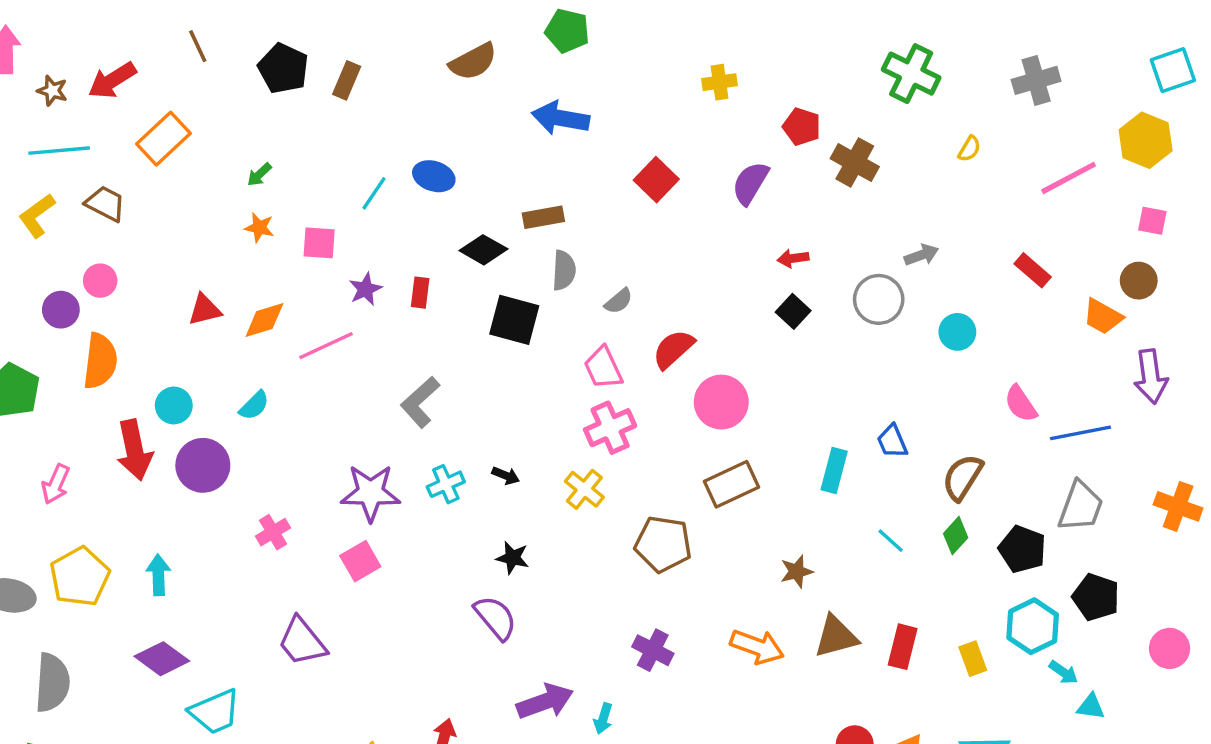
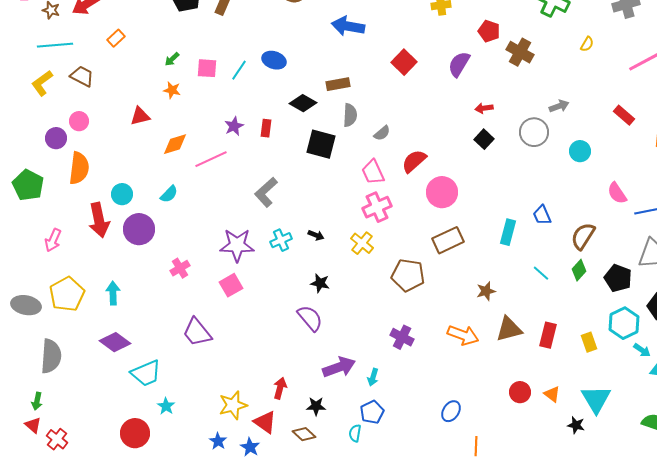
orange rectangle: (164, 139) -> (116, 38), size x0.6
pink square: (319, 243) -> (207, 68), moved
red triangle: (205, 310) -> (140, 116), moved

